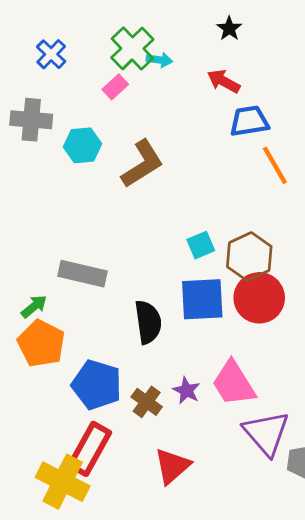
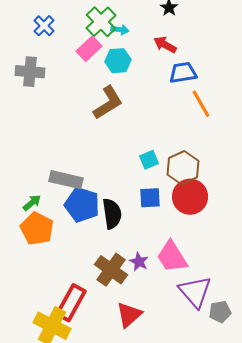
pink rectangle: (115, 87) -> (89, 49), size x1.4
cyan hexagon: (82, 145) -> (118, 61), moved
blue square: (202, 299) -> (150, 198), size x0.7
blue pentagon: (97, 385) -> (82, 205), moved
brown cross: (147, 402) -> (111, 270), size x1.5

